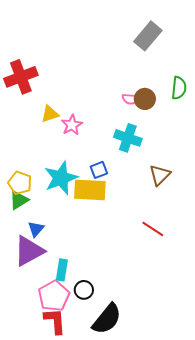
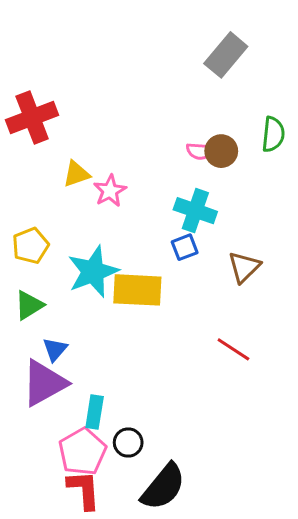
blue square: (99, 170) -> (185, 247), moved
yellow pentagon: (20, 183) -> (31, 246), moved, turned 30

